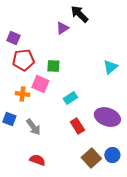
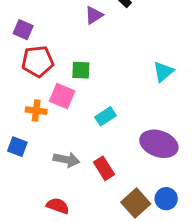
red rectangle: (77, 126) -> (104, 168), moved
gray arrow: (33, 127) -> (66, 160), moved, turned -42

